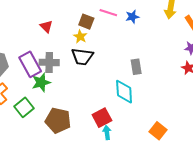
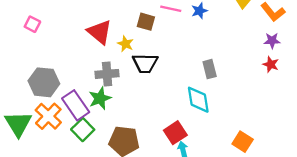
red triangle: (46, 26) -> (100, 32), size x1.6
yellow star: (80, 37) -> (126, 44), moved
purple rectangle: (30, 64) -> (76, 105), moved

